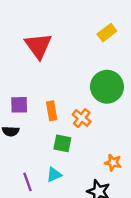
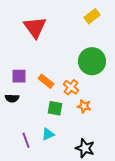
orange rectangle: (52, 111) -> (46, 81), turned -42
orange star: (113, 163) -> (84, 106), moved

